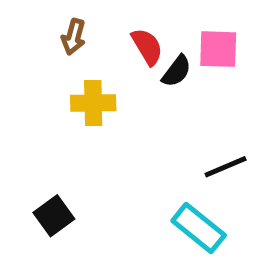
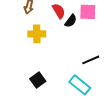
black square: (54, 216) -> (38, 80), moved

